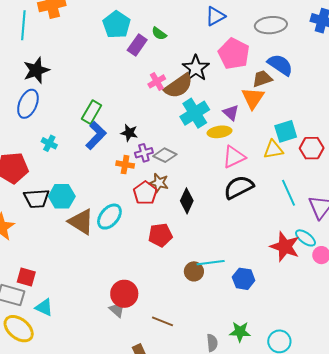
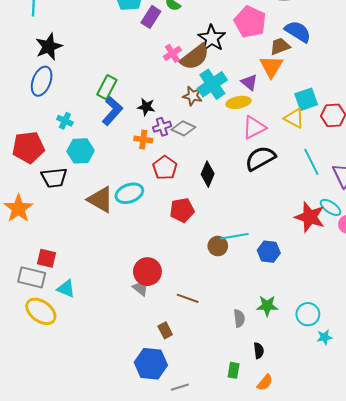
yellow triangle: (273, 150) -> (294, 118), turned 40
brown star: (159, 183) -> (193, 96), moved
cyan hexagon: (62, 196) -> (80, 151), moved
cyan ellipse: (109, 217) -> (129, 193), turned 32

